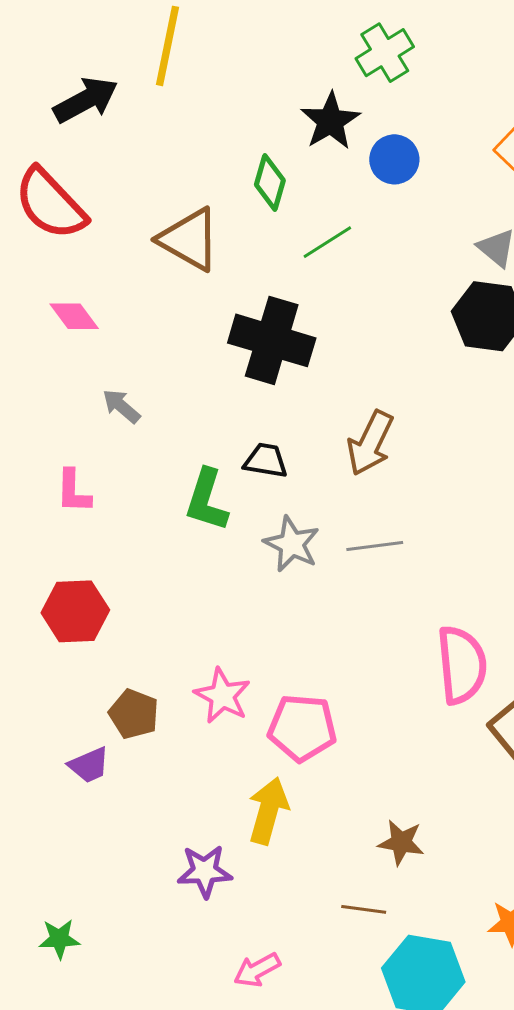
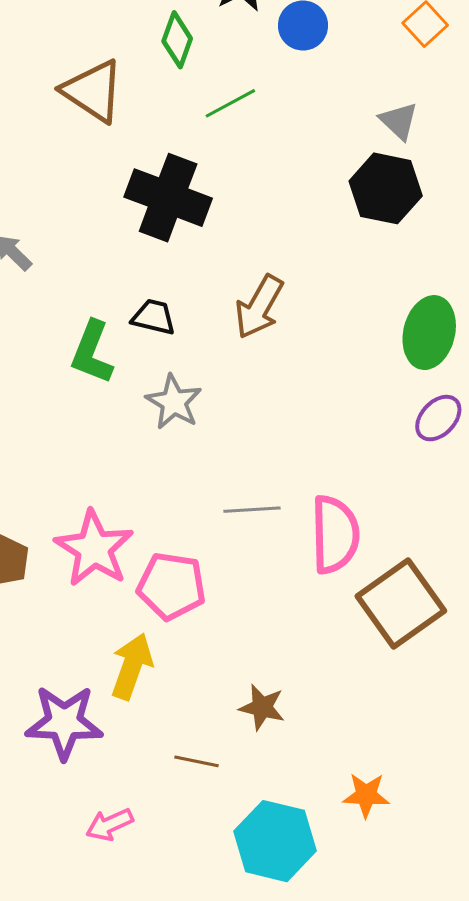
gray line: (375, 546) -> (252, 510), moved
pink star: (222, 696) -> (94, 549), size x1.4
purple star: (205, 871) -> (64, 722), size x1.4
brown line: (364, 909) -> (197, 761), moved

